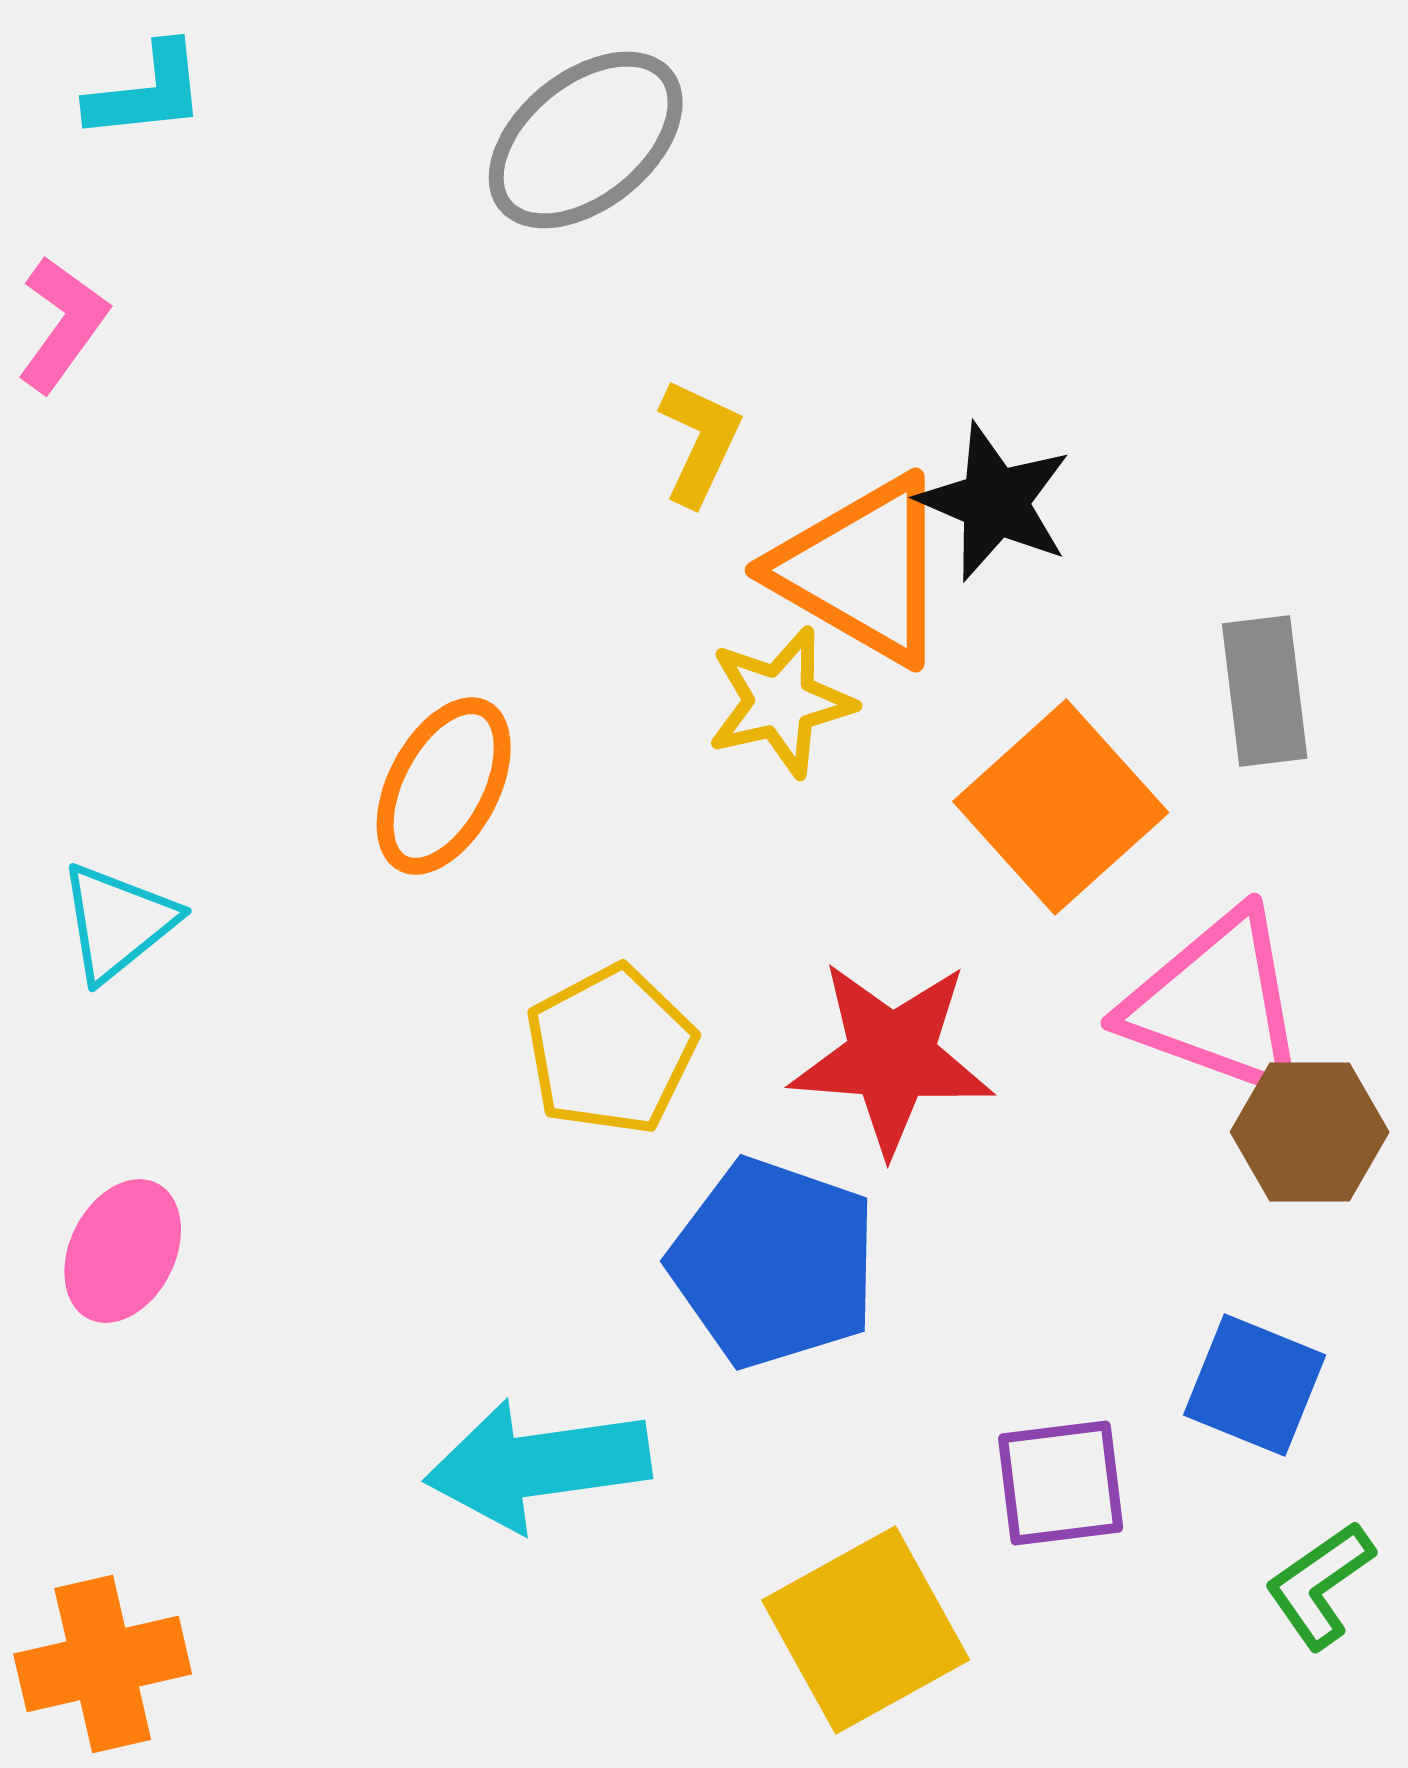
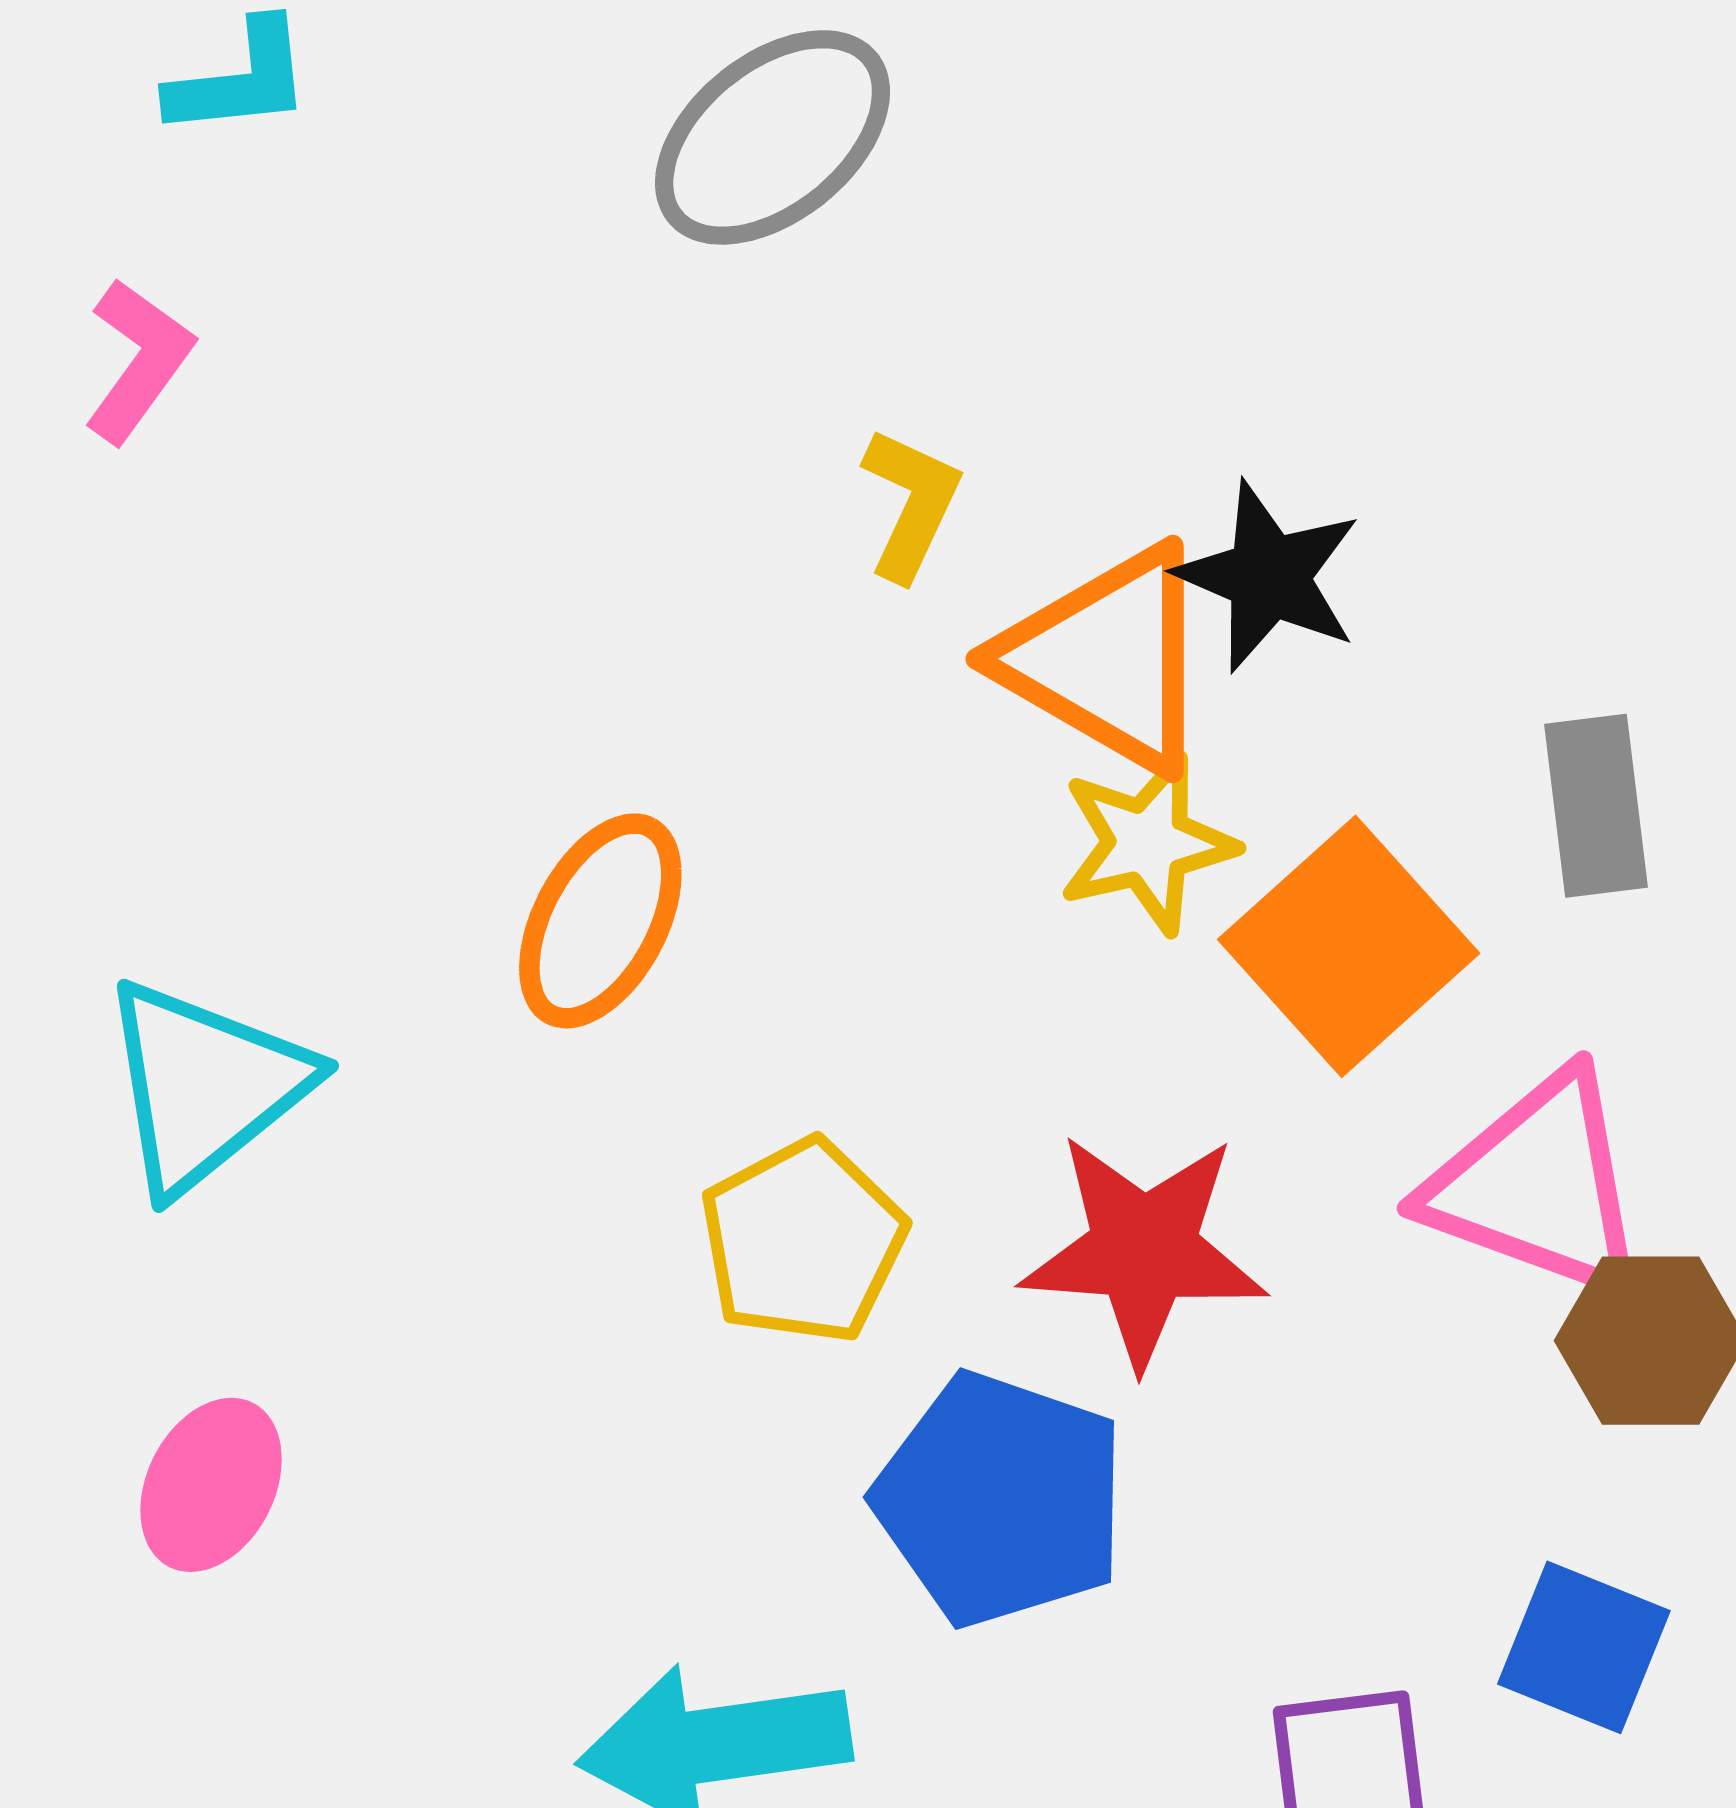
yellow star: (781, 702) -> (1147, 843), moved
cyan triangle: (118, 922) -> (205, 1086), size x1.5

